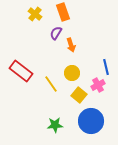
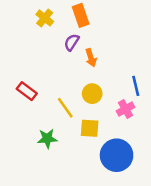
red rectangle: (21, 71) -> (27, 91), size x0.7
yellow square: (79, 95) -> (90, 128), moved, turned -35
green star: (55, 125) -> (47, 139), moved

